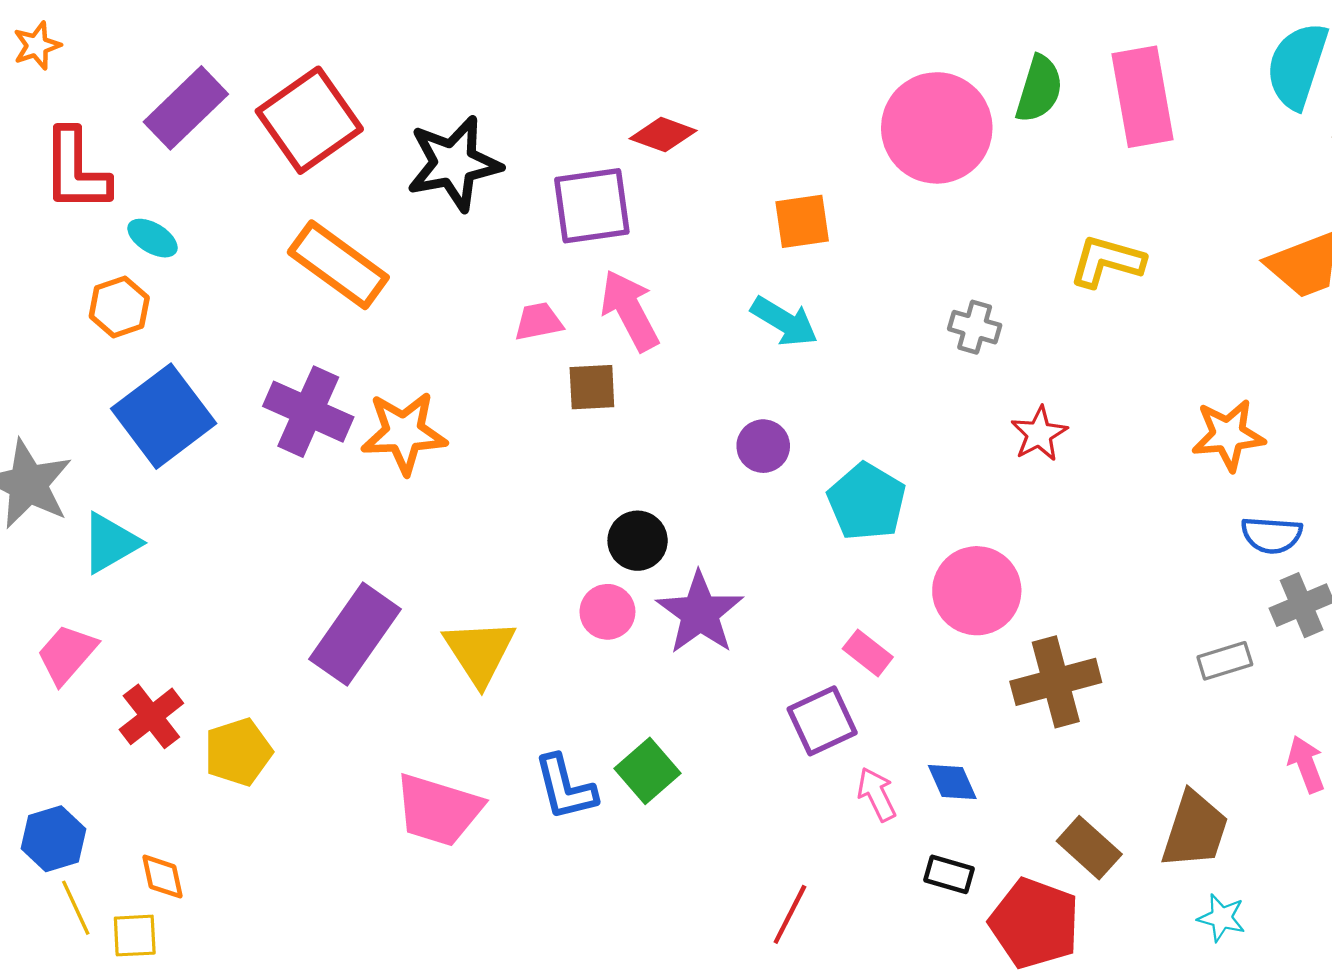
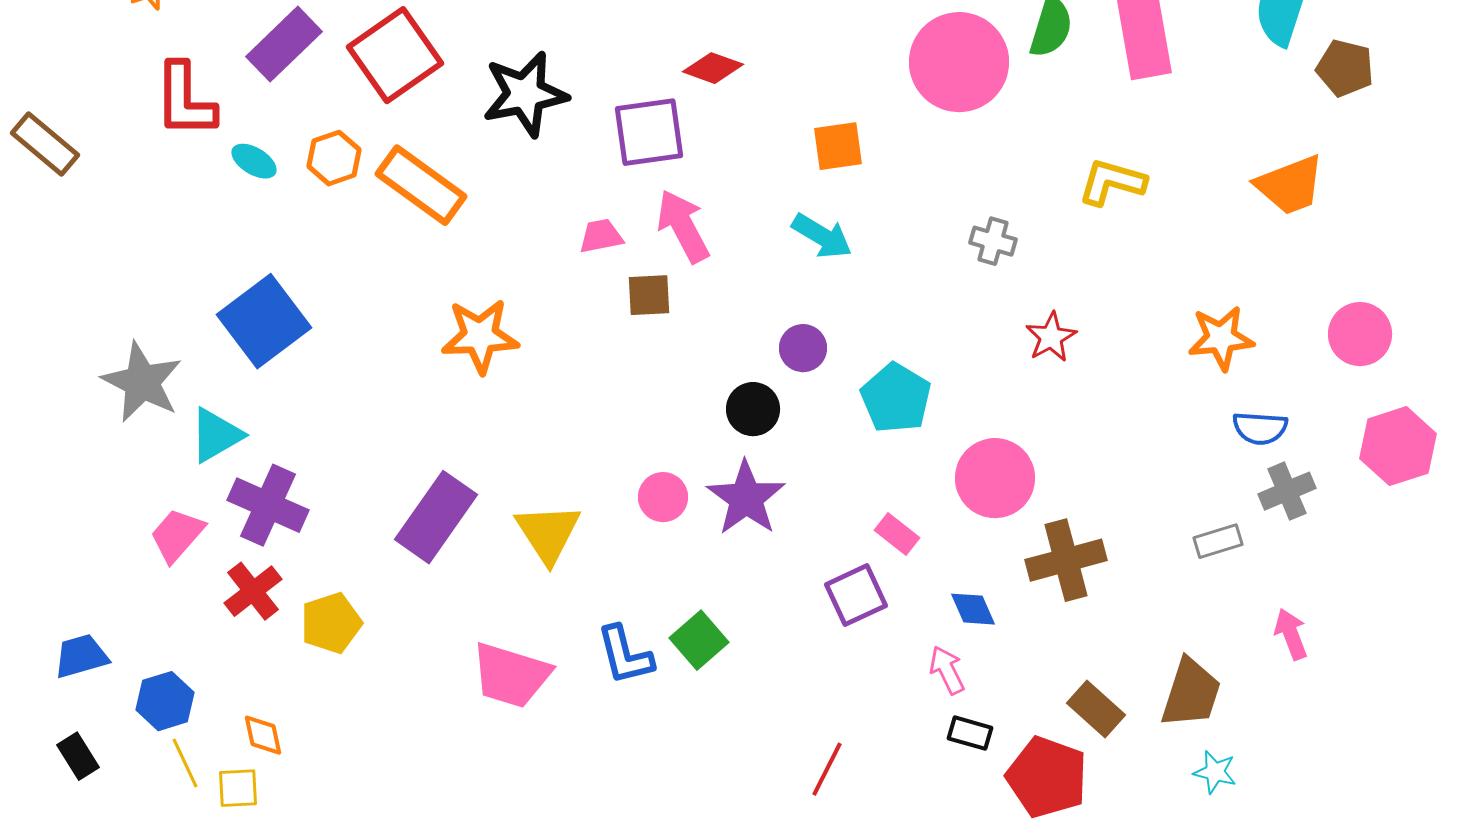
orange hexagon: (119, 307) -> (334, 158), moved
purple cross: (308, 412) -> (268, 505), moved
black circle: (638, 541) -> (753, 409), moved
blue diamond: (952, 782) -> (973, 609), moved
pink arrow: (877, 794) -> (947, 670), moved

